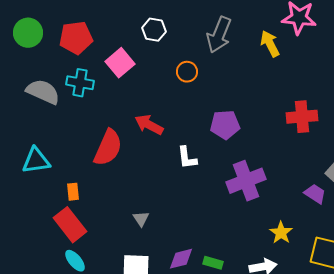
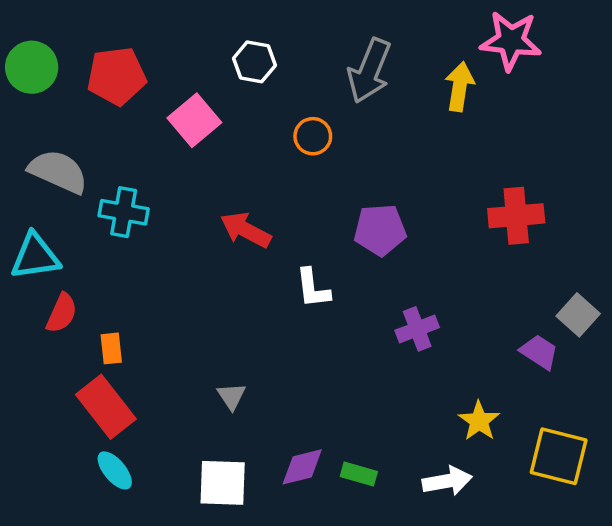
yellow arrow: (270, 44) -> (460, 87), turned 36
cyan cross: (80, 83) -> (124, 212), moved
red semicircle: (108, 148) -> (62, 313), moved, size x0.6
cyan triangle: (36, 161) -> (35, 256), moved
purple cross: (246, 181) -> (417, 329), size x0.6

